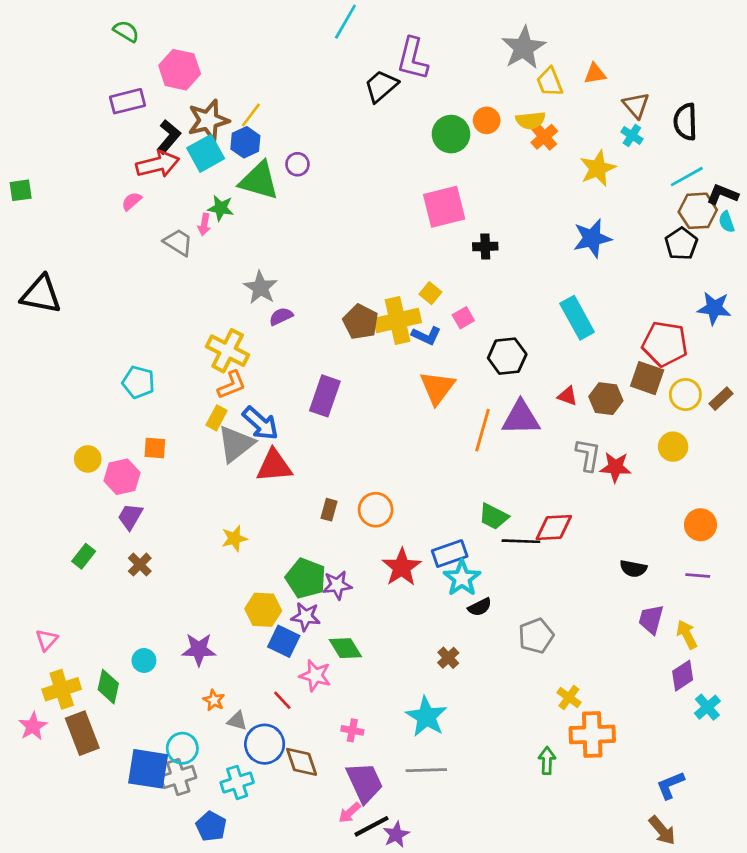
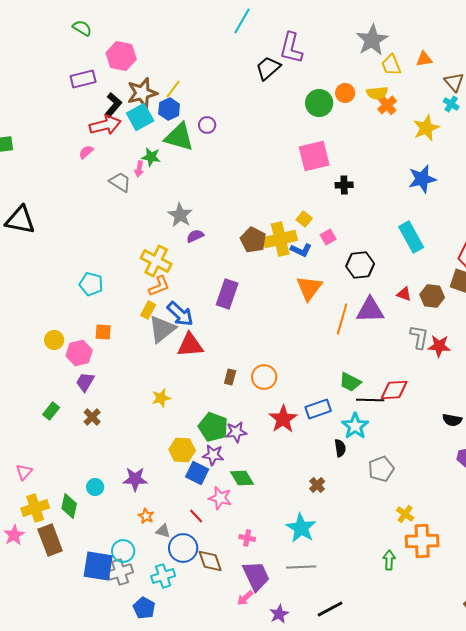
cyan star: (462, 578) -> (355, 426), moved
black semicircle: (480, 607) -> (340, 448), turned -72
black line: (371, 826) -> (330, 609), moved

